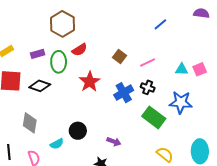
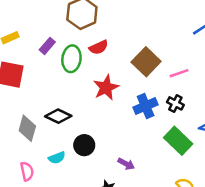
purple rectangle: (38, 54) -> (47, 46), turned -40
brown square: (120, 57) -> (146, 62), size x1.6
black diamond: (40, 86) -> (58, 116), moved

